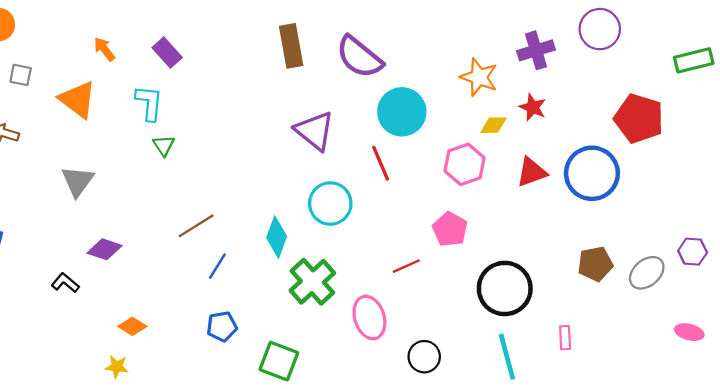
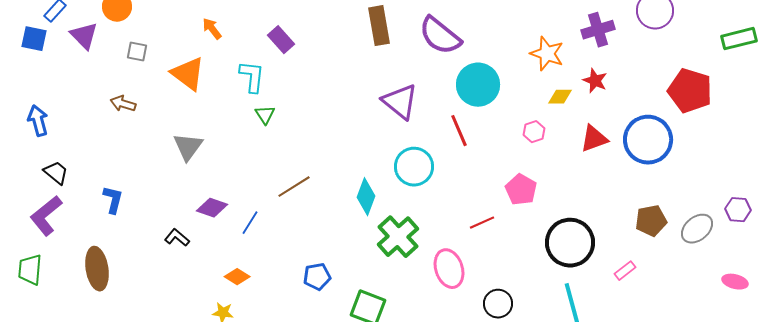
purple rectangle: (167, 53) -> (281, 40), moved
pink hexagon: (464, 164) -> (534, 132), size x0.6
blue line: (217, 266) -> (250, 223), moved
pink rectangle: (565, 338) -> (625, 271), moved, turned 55

